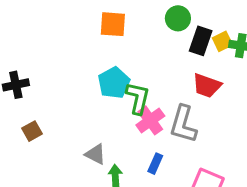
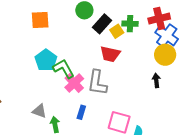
black rectangle: (201, 41) -> (102, 24), turned 30
yellow square: (222, 41) -> (117, 31), moved
green L-shape: (138, 98) -> (64, 69), turned -35

